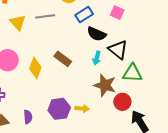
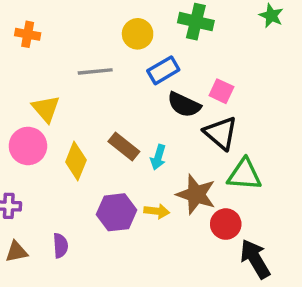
pink square: (117, 13) -> (221, 91), moved
yellow triangle: (18, 22) -> (46, 109), moved
cyan arrow: (97, 58) -> (158, 157), moved
purple hexagon: (59, 109) -> (117, 212), moved
yellow arrow: (82, 109) -> (157, 211), moved

